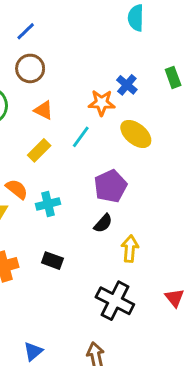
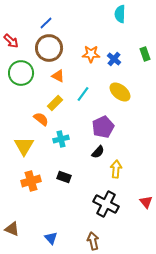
brown circle: (30, 68) -> (49, 48), size x1.4
orange star: (102, 103) -> (91, 54), moved
orange semicircle: (17, 189) -> (41, 119), moved
blue triangle: (33, 351) -> (51, 238), turned -32

